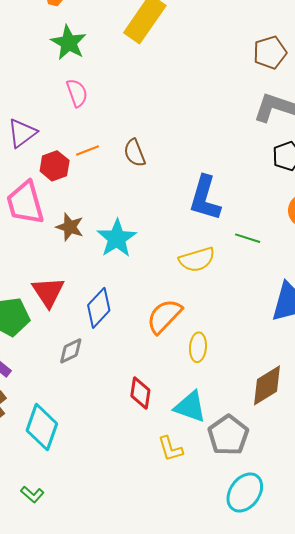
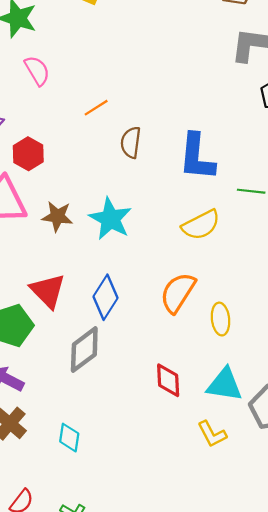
orange line: (88, 150) -> (96, 108), moved
brown semicircle: (135, 153) -> (131, 142), moved, turned 40
gray diamond: (71, 351) -> (84, 349), size x1.5
cyan diamond: (42, 427) -> (69, 438), size x0.6

